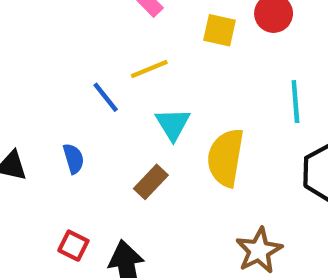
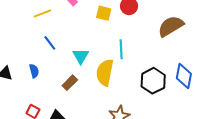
yellow line: (149, 69) -> (42, 14), moved
cyan line: (295, 102) -> (121, 49), moved

